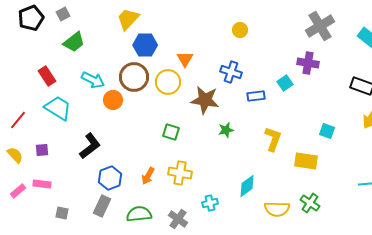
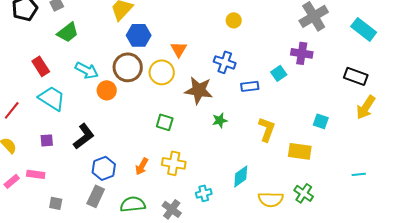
purple square: (42, 150) -> (47, 140), moved

